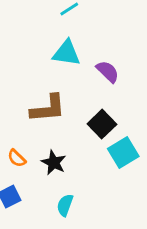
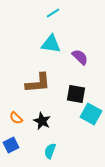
black square: (102, 124) -> (76, 94), turned -36
cyan square: (123, 153) -> (91, 114), turned -30

